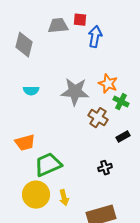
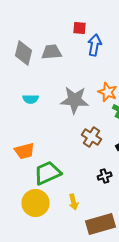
gray trapezoid: (58, 26) -> (52, 52), moved
brown cross: (98, 118) -> (92, 137), moved
yellow arrow: (64, 198) -> (74, 202), moved

